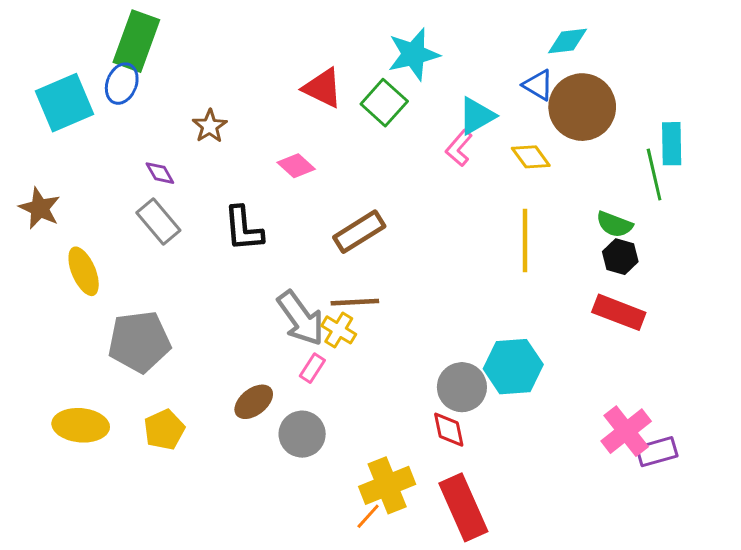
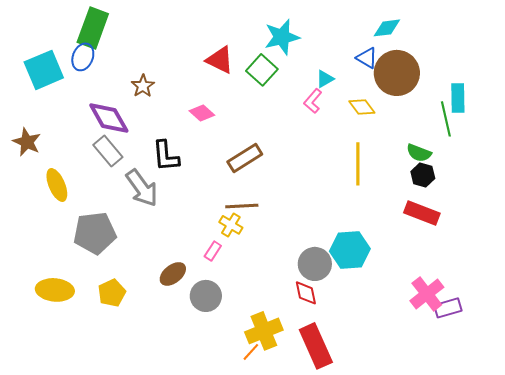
cyan triangle: (477, 116) -> (325, 79), size x0.7
purple diamond: (160, 173) -> (109, 118), size x2.0
gray arrow: (301, 318) -> (142, 188), moved

